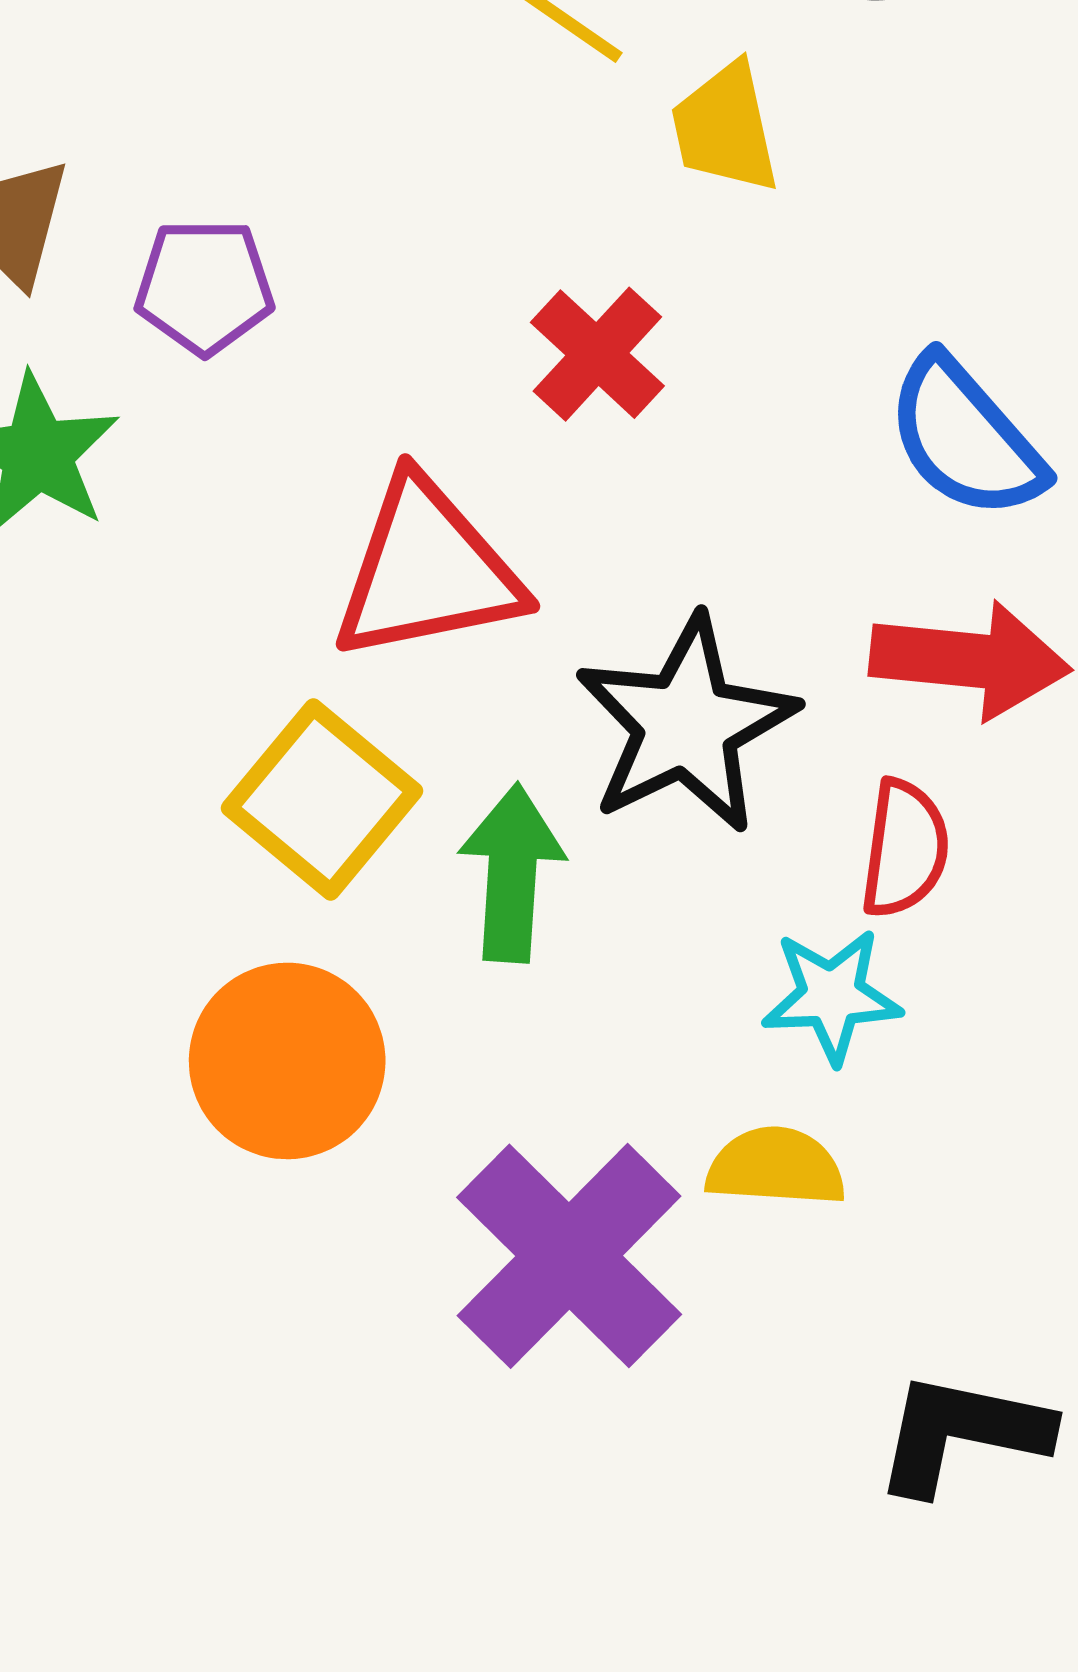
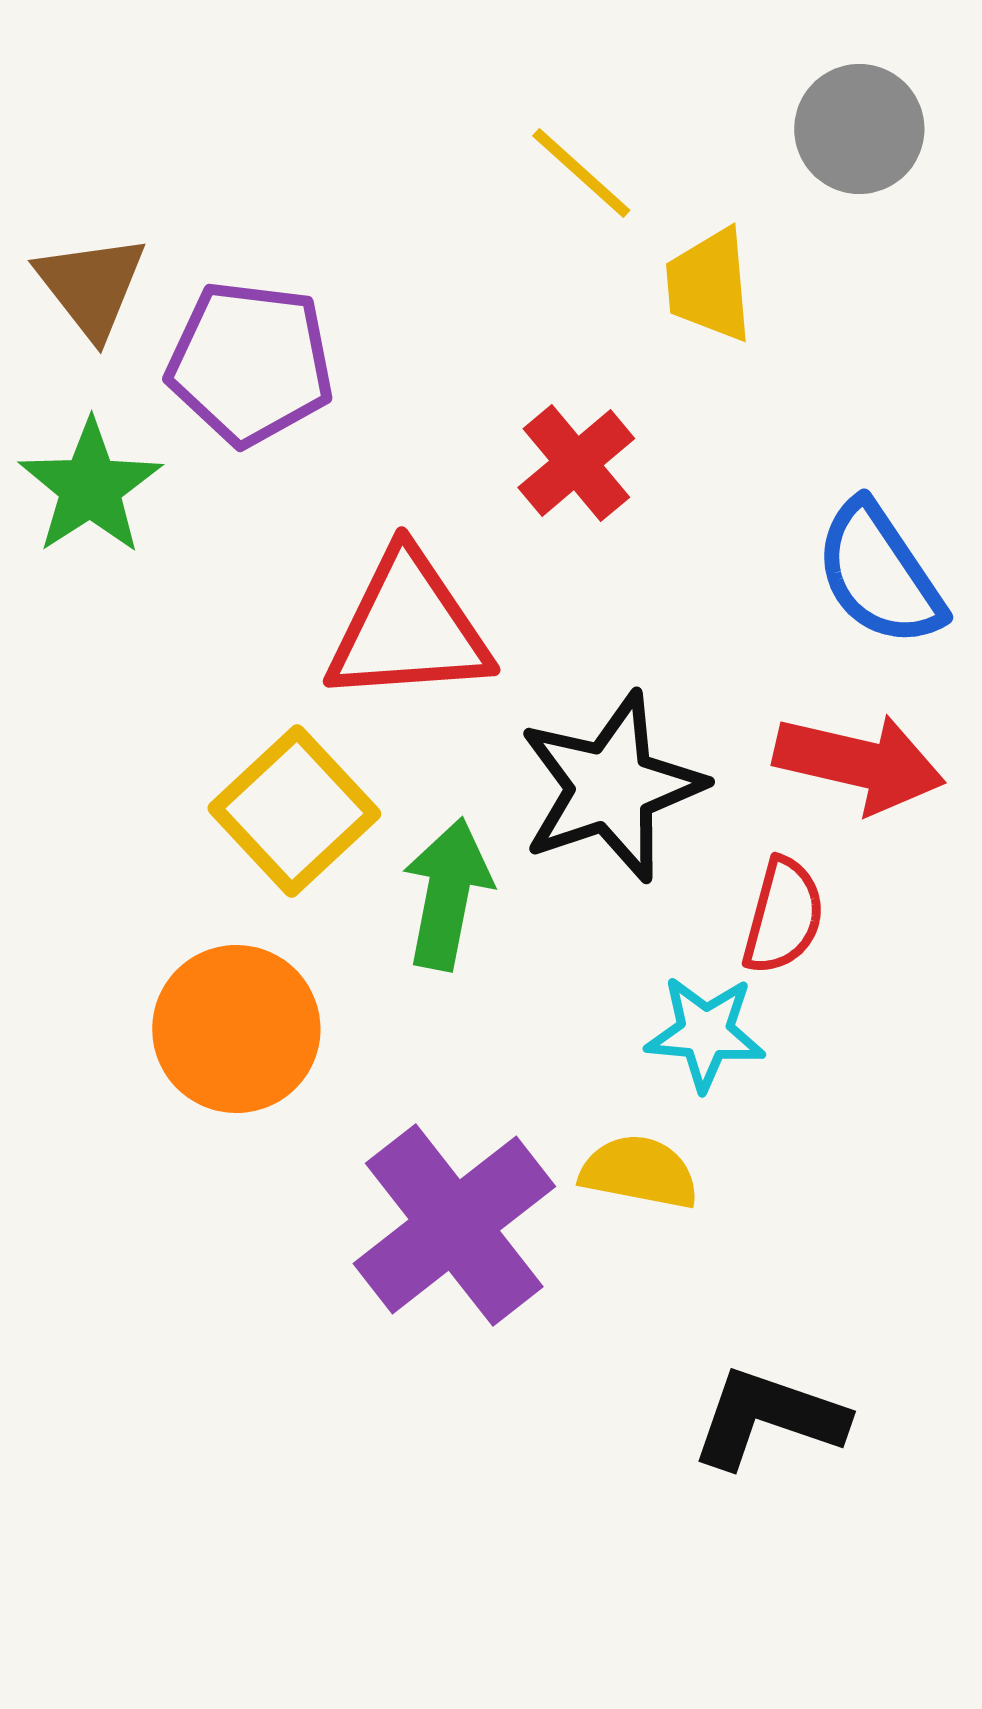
purple pentagon: (204, 287) -> (250, 363), size x1.4

